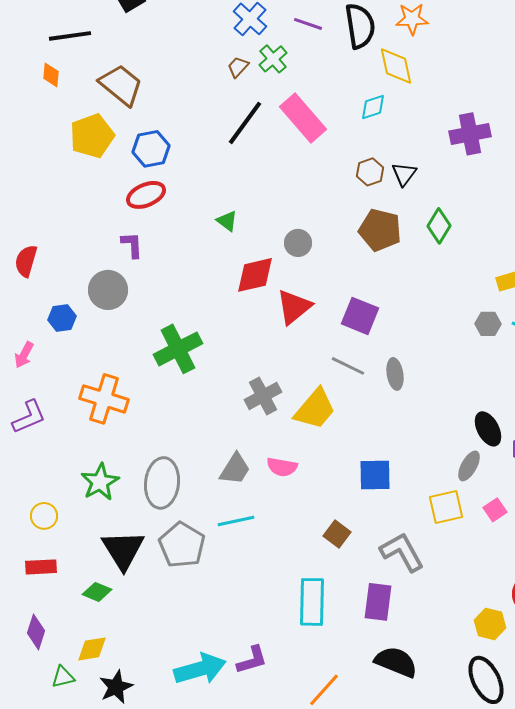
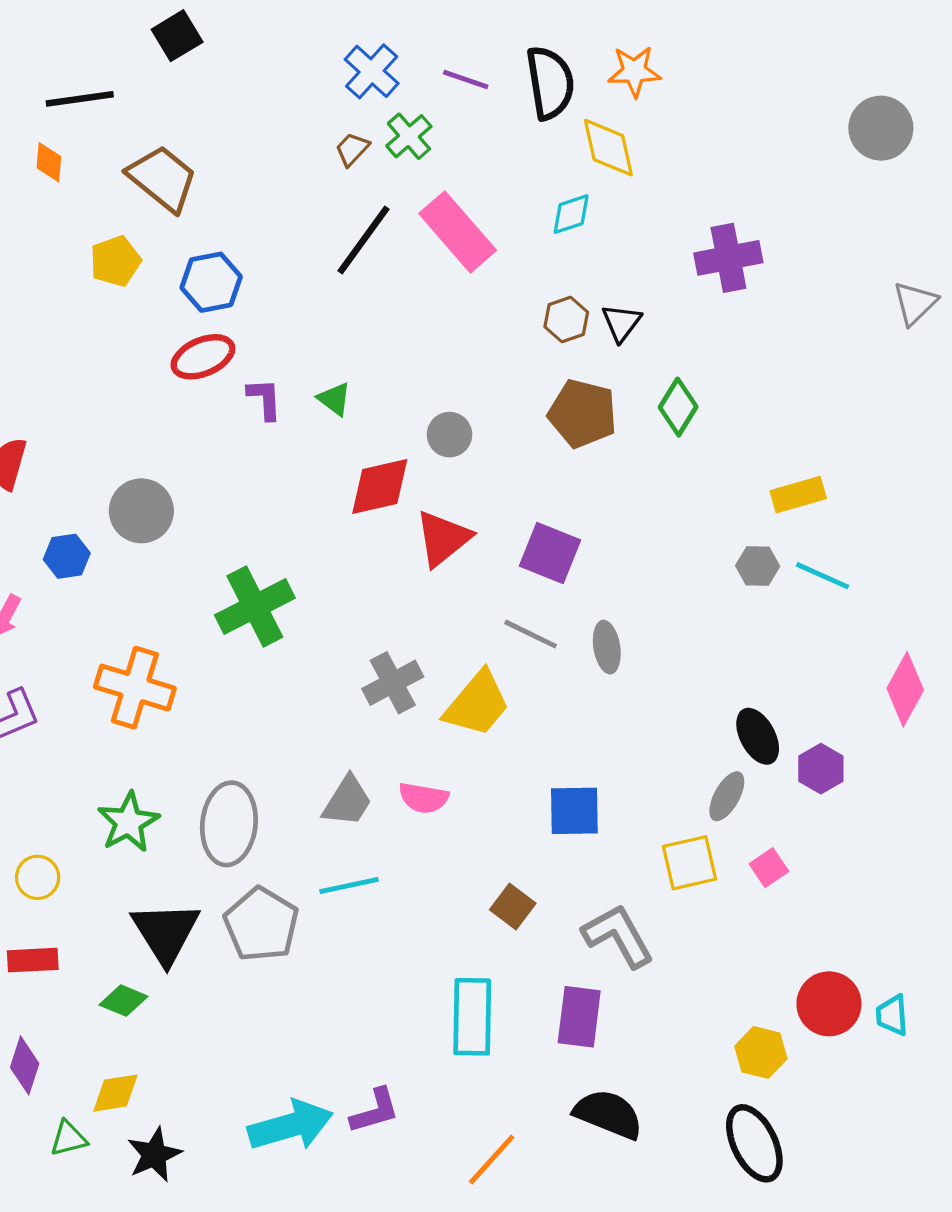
yellow pentagon: (92, 136) -> (115, 261), size x0.7
purple L-shape: (132, 245) -> (265, 399), moved

